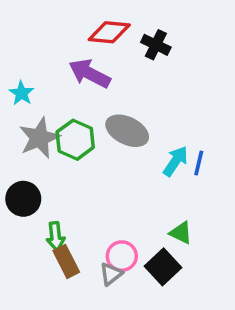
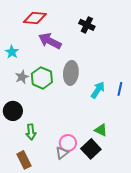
red diamond: (109, 32) -> (35, 18), moved
gray ellipse: (127, 131) -> (71, 73), turned 70
gray star: (39, 138) -> (22, 77), size x0.6
blue line: (199, 163) -> (120, 89), moved
brown rectangle: (66, 261) -> (24, 160), moved

